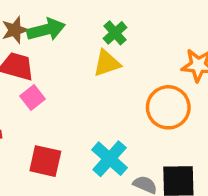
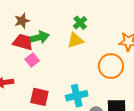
green arrow: (46, 30) -> (38, 38), moved
cyan cross: (110, 159) -> (77, 96), turned 35

